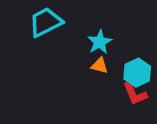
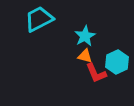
red L-shape: (135, 94) -> (96, 73), moved

